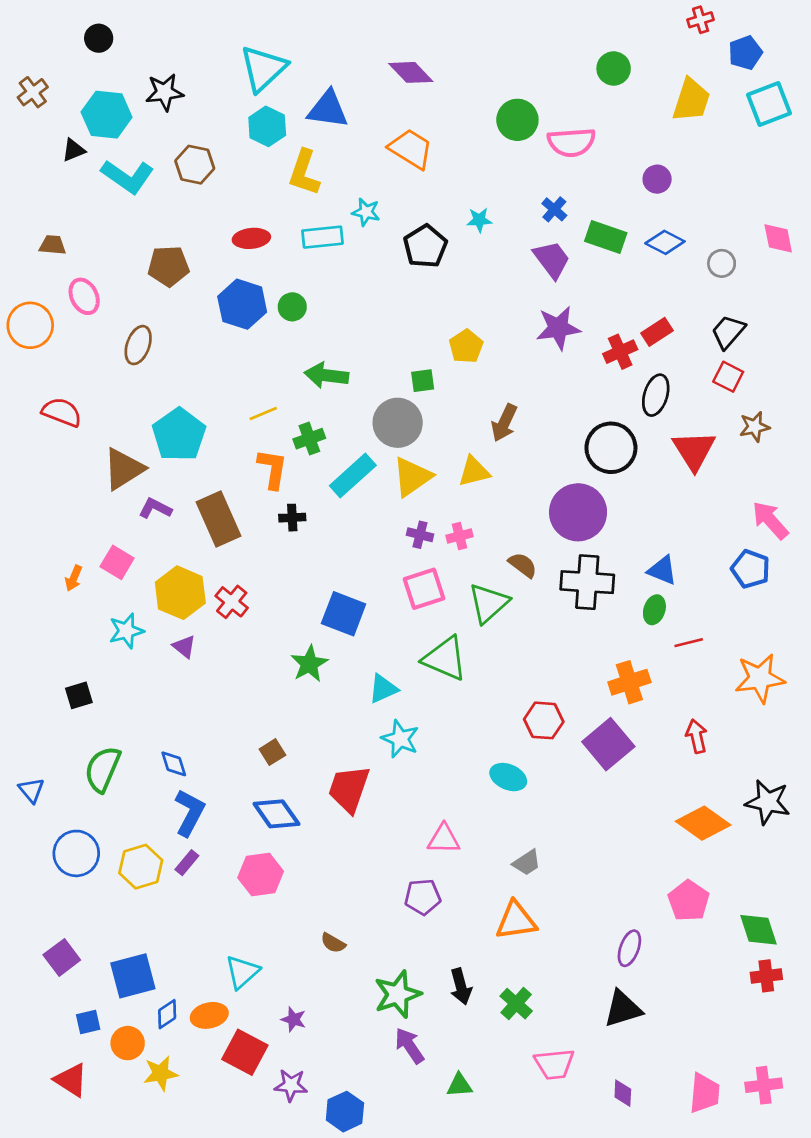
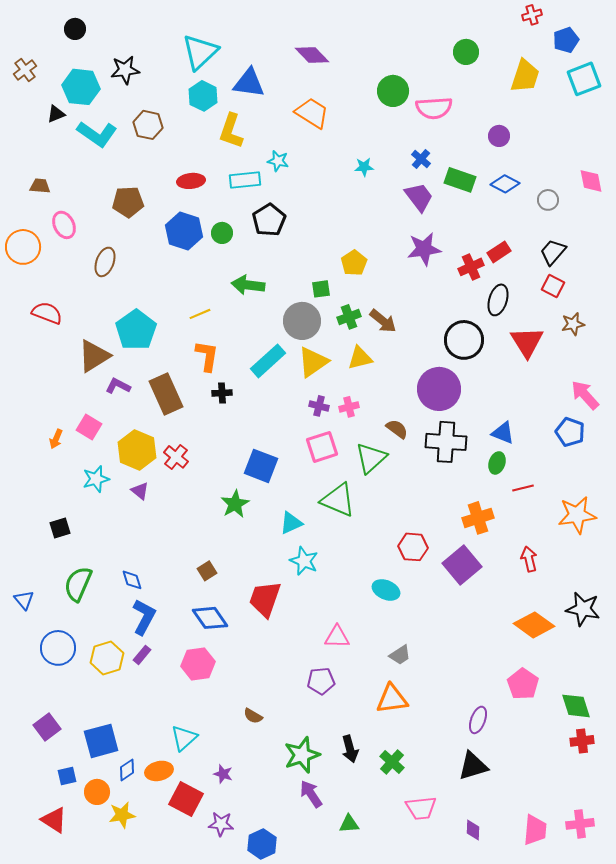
black pentagon: (425, 246) -> (269, 220), moved
brown arrow: (504, 423) -> (383, 321), turned -76
green cross: (309, 439) -> (349, 317), moved

